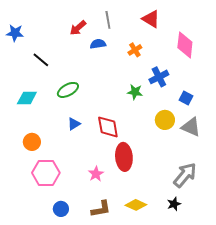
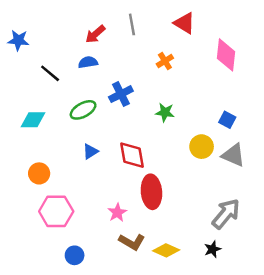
blue semicircle: (98, 44) -> (88, 62), moved
blue cross: (159, 77) -> (121, 94), moved
brown L-shape: (101, 209) -> (132, 242), moved, turned 40

